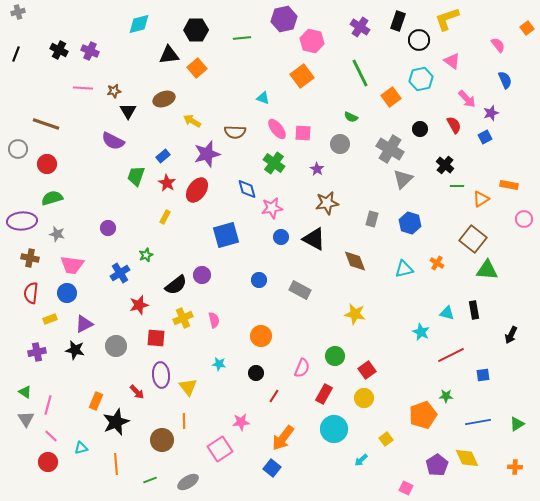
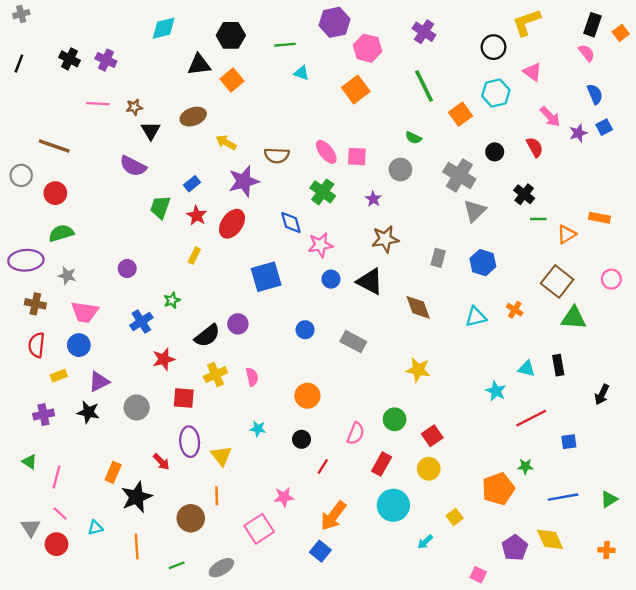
black rectangle: (398, 21) -> (592, 25), moved
cyan triangle: (263, 98) -> (302, 73), moved
blue square: (485, 137) -> (604, 127), moved
pink circle: (524, 219) -> (611, 279), moved
gray triangle: (26, 419) -> (31, 528), moved

